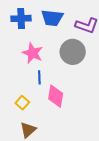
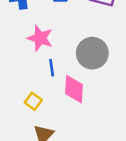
gray circle: (73, 52) -> (92, 53), moved

